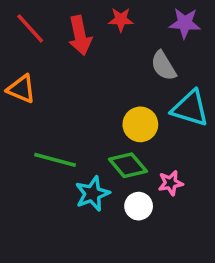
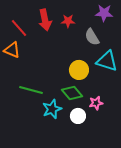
red star: (121, 20) -> (68, 21), moved
red line: (30, 28) -> (19, 28), moved

